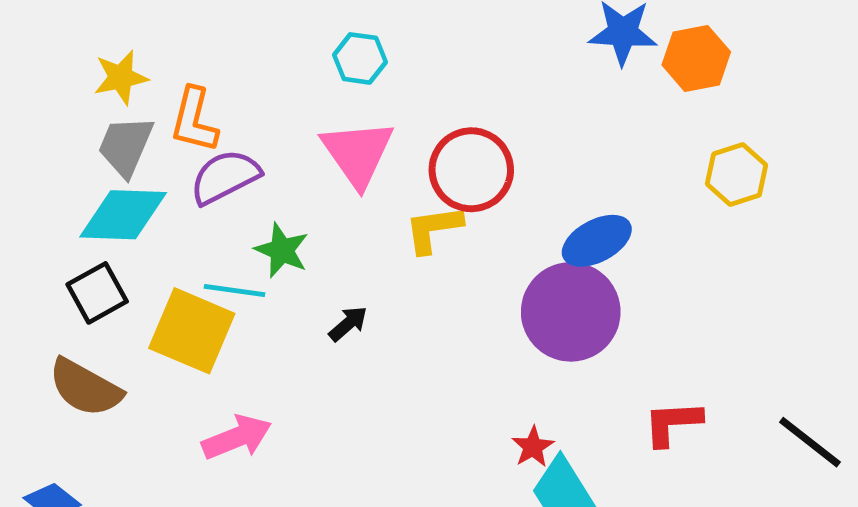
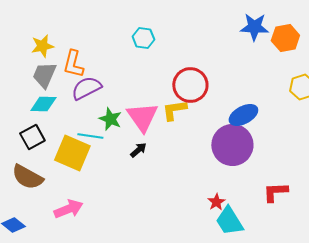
pink triangle: (358, 153) -> (142, 117), moved
cyan diamond: (123, 215) -> (43, 104), size x0.7
pink arrow: (237, 437) -> (68, 209), moved

